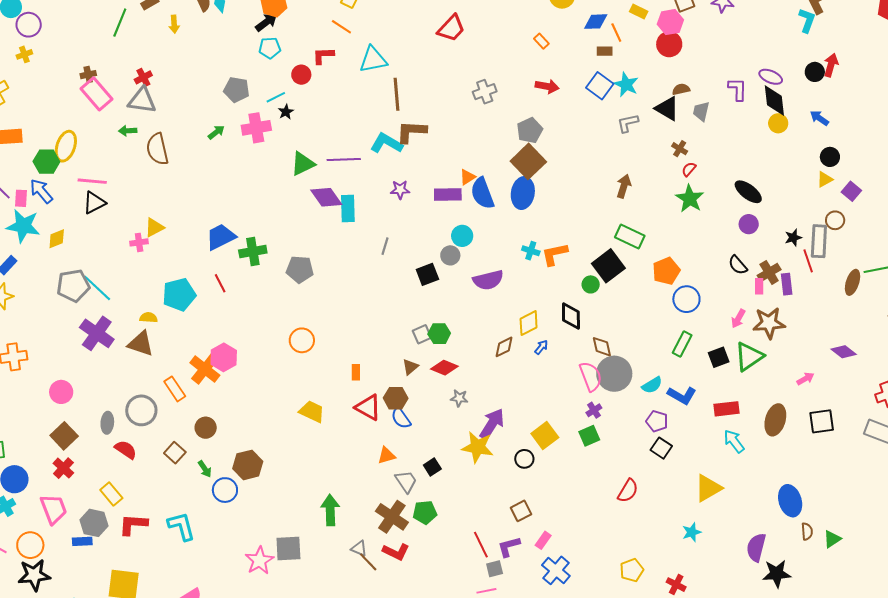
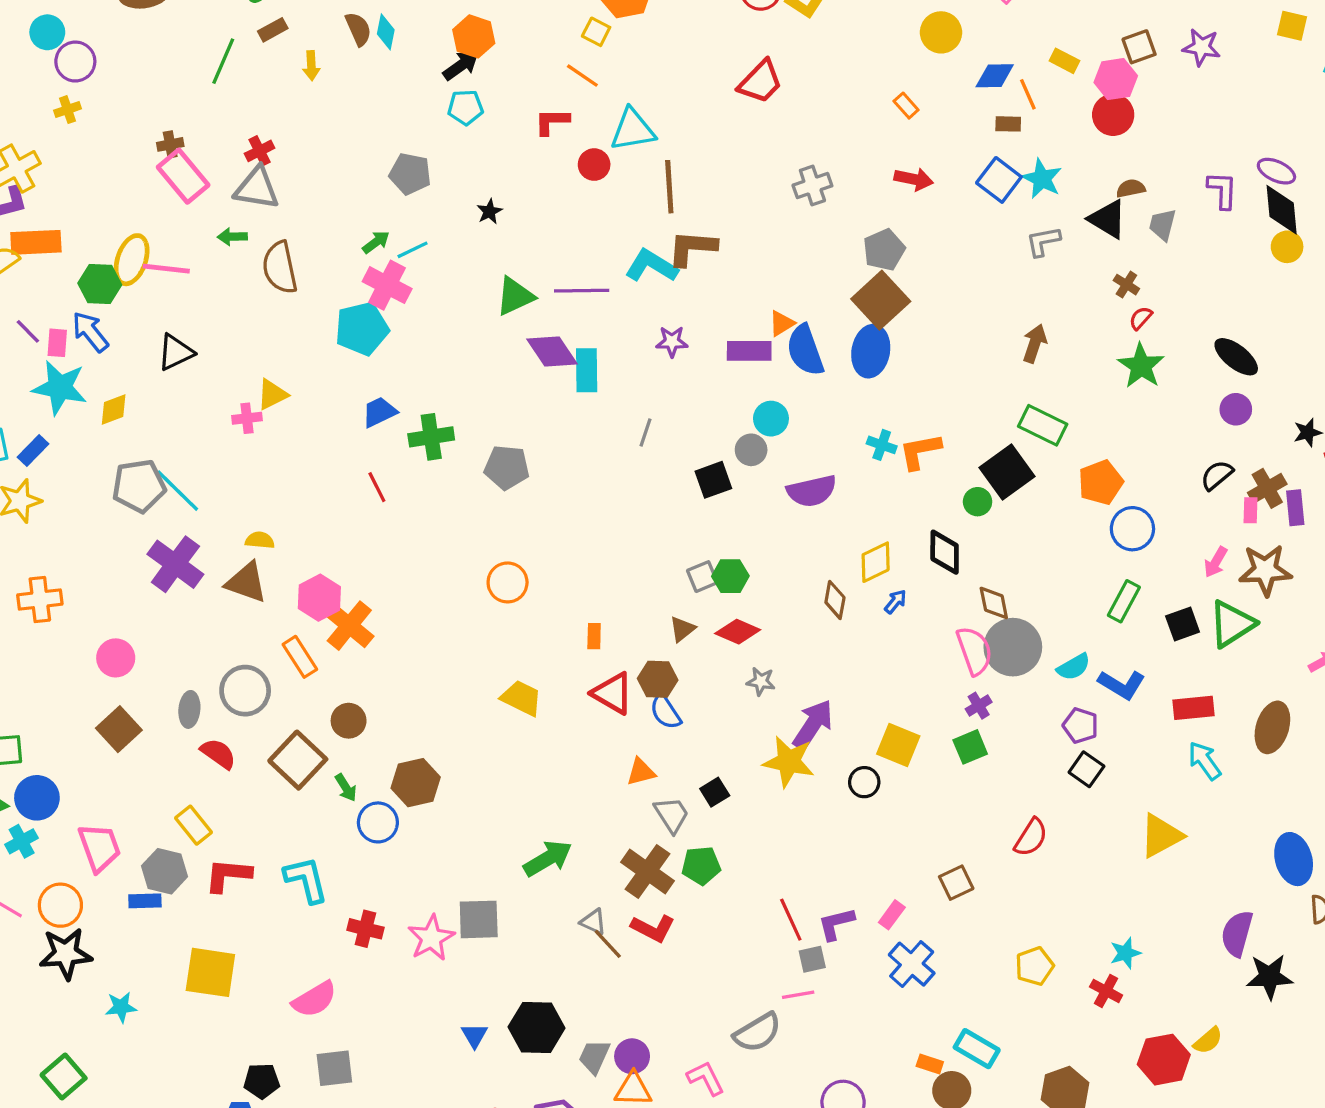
red circle: (301, 75) -> (594, 165), moved
cyan line: (276, 97) -> (413, 250), moved
pink cross: (256, 128) -> (387, 285), moved, turned 36
pink line: (92, 181) -> (166, 269), moved
blue trapezoid: (221, 237) -> (379, 412), size x0.7
black semicircle: (738, 265) -> (1217, 475), turned 90
cyan pentagon: (179, 295) -> (362, 329), moved
brown diamond: (504, 347) -> (835, 600), turned -55
pink hexagon: (224, 357) -> (319, 598), moved
yellow square: (545, 436) -> (898, 745), turned -32
brown square: (175, 453) -> (298, 760), size x1.6
red cross: (63, 468) -> (365, 929), moved, turned -30
green arrow: (330, 510) -> (548, 858), turned 60
brown square: (521, 511) -> (956, 883), moved
cyan star: (692, 532) -> (1125, 953), moved

